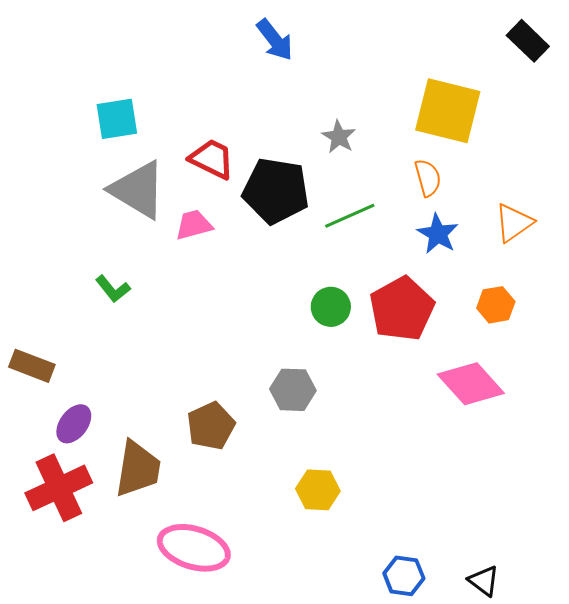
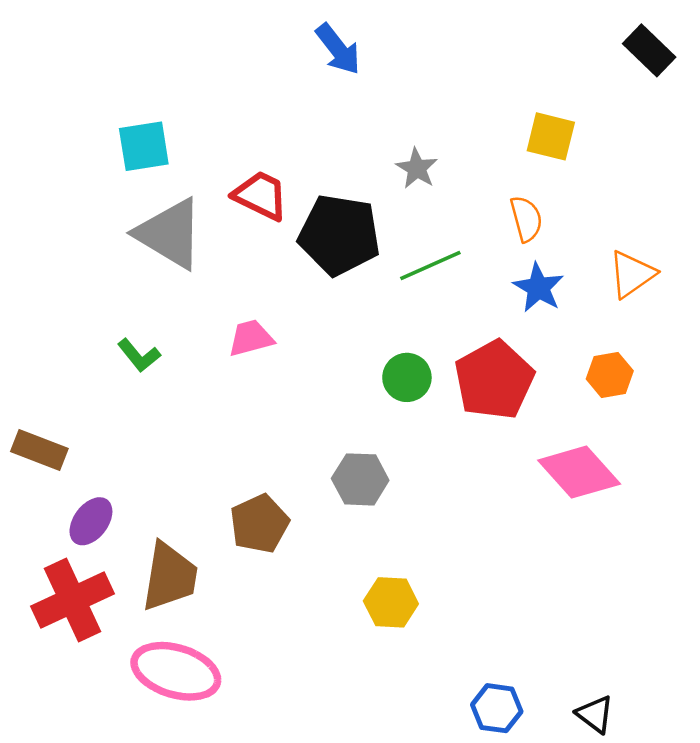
yellow square: (448, 111) -> (551, 136), size x0.6
pink trapezoid: (194, 225) -> (251, 338), moved
pink ellipse: (194, 548) -> (176, 671), moved

